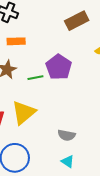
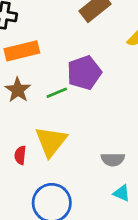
orange rectangle: (16, 41) -> (22, 51), size x1.4
purple pentagon: (59, 67) -> (84, 73), turned 30

